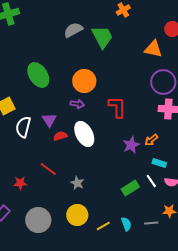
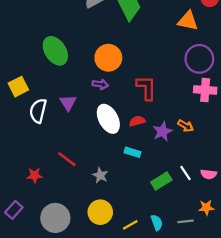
red semicircle: (60, 136) -> (137, 121), moved
orange arrow: (151, 140) -> (186, 126), turned -112
cyan rectangle: (159, 163) -> (133, 152), moved

